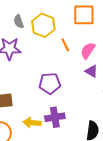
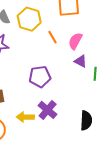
purple cross: (55, 117) -> (48, 110), turned -36

